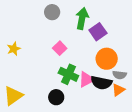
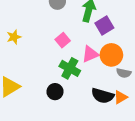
pink triangle: (86, 80) -> (90, 54), moved
black semicircle: (101, 83) -> (103, 96), moved
orange triangle: (118, 90) -> (121, 97), moved

